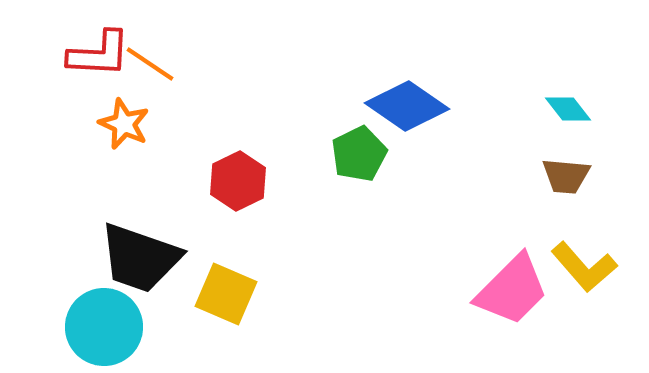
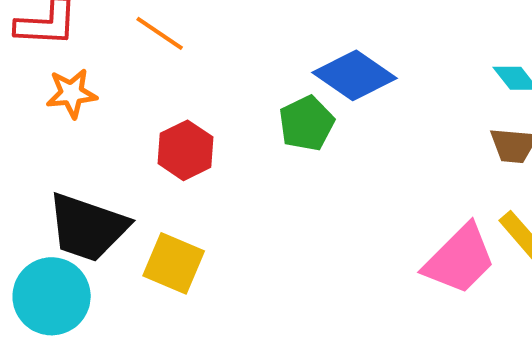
orange line: (150, 64) -> (160, 33), moved
orange star: (124, 124) -> (72, 93), turned -30

